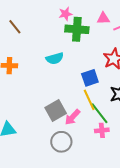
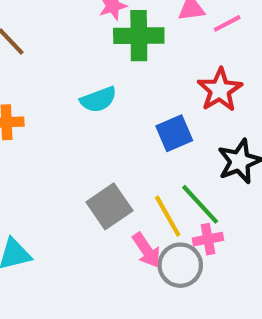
yellow line: (89, 100) -> (168, 216), moved
pink arrow: (72, 117) -> (147, 250), moved, turned -72
gray circle: (61, 142) -> (180, 265), moved

